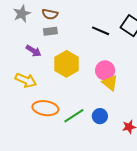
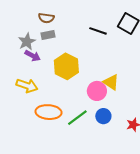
gray star: (22, 14) -> (27, 42), moved
pink circle: (105, 70) -> (97, 91), moved

